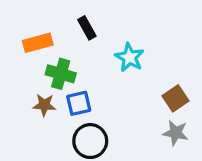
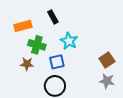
cyan star: (130, 57) -> (69, 41), moved
blue square: (79, 103) -> (57, 62), moved

